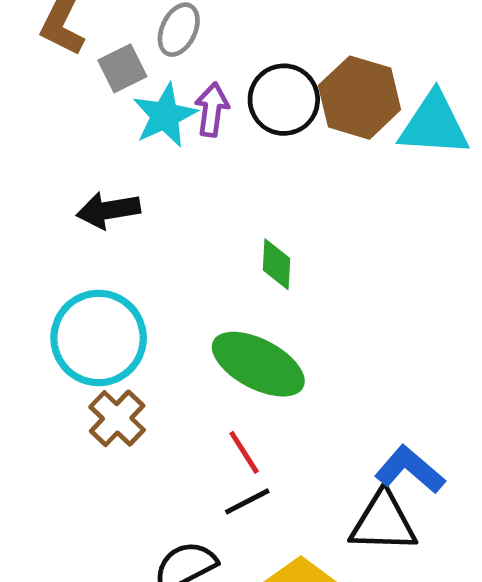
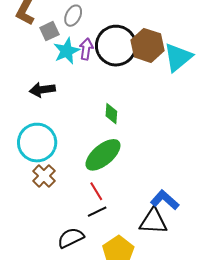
black circle: (284, 100) -> (116, 46), size x1.4
cyan triangle: (434, 125) -> (178, 57), turned -44
green ellipse: (258, 364) -> (103, 155), turned -69

